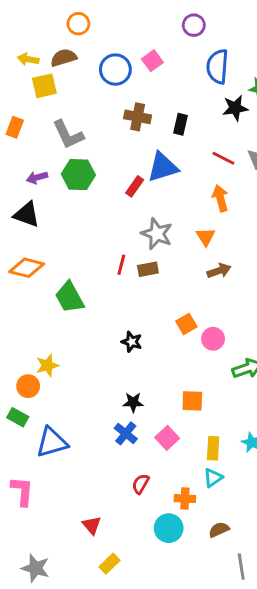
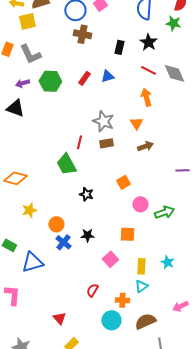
black star: (235, 108) -> (148, 42), moved, turned -30
brown cross: (138, 117) -> (82, 34), moved
gray L-shape: (68, 135) -> (30, 54), moved
blue triangle: (163, 167) -> (107, 76), size x0.6
red rectangle: (135, 186) -> (84, 78), moved
orange diamond: (27, 268) -> (15, 178), moved
brown rectangle: (148, 269) -> (106, 143), moved
green trapezoid: (70, 297) -> (66, 164), moved
pink circle: (213, 339) -> (140, 204), moved
orange circle: (28, 386) -> (56, 224), moved
blue cross: (126, 433) -> (63, 242), moved
brown semicircle: (219, 530) -> (145, 321), size x1.5

